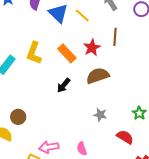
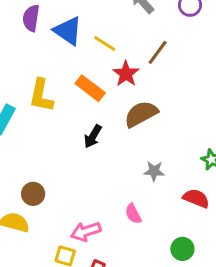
yellow line: (82, 16) -> (105, 44), moved
brown line: (115, 37) -> (158, 52), turned 42
pink semicircle: (82, 149) -> (133, 214), moved

